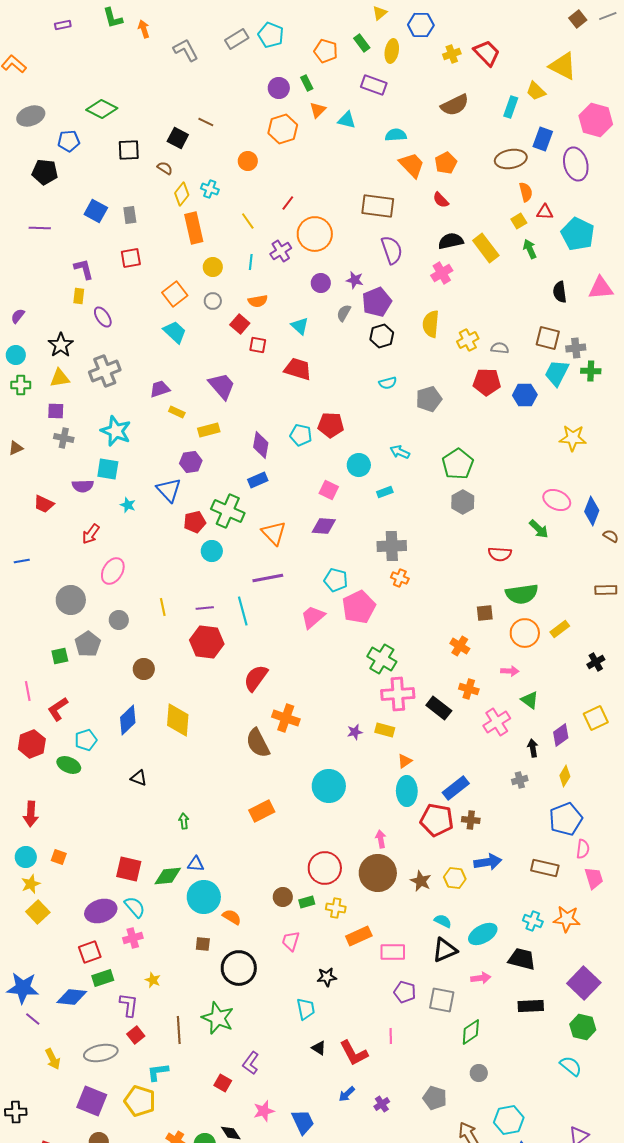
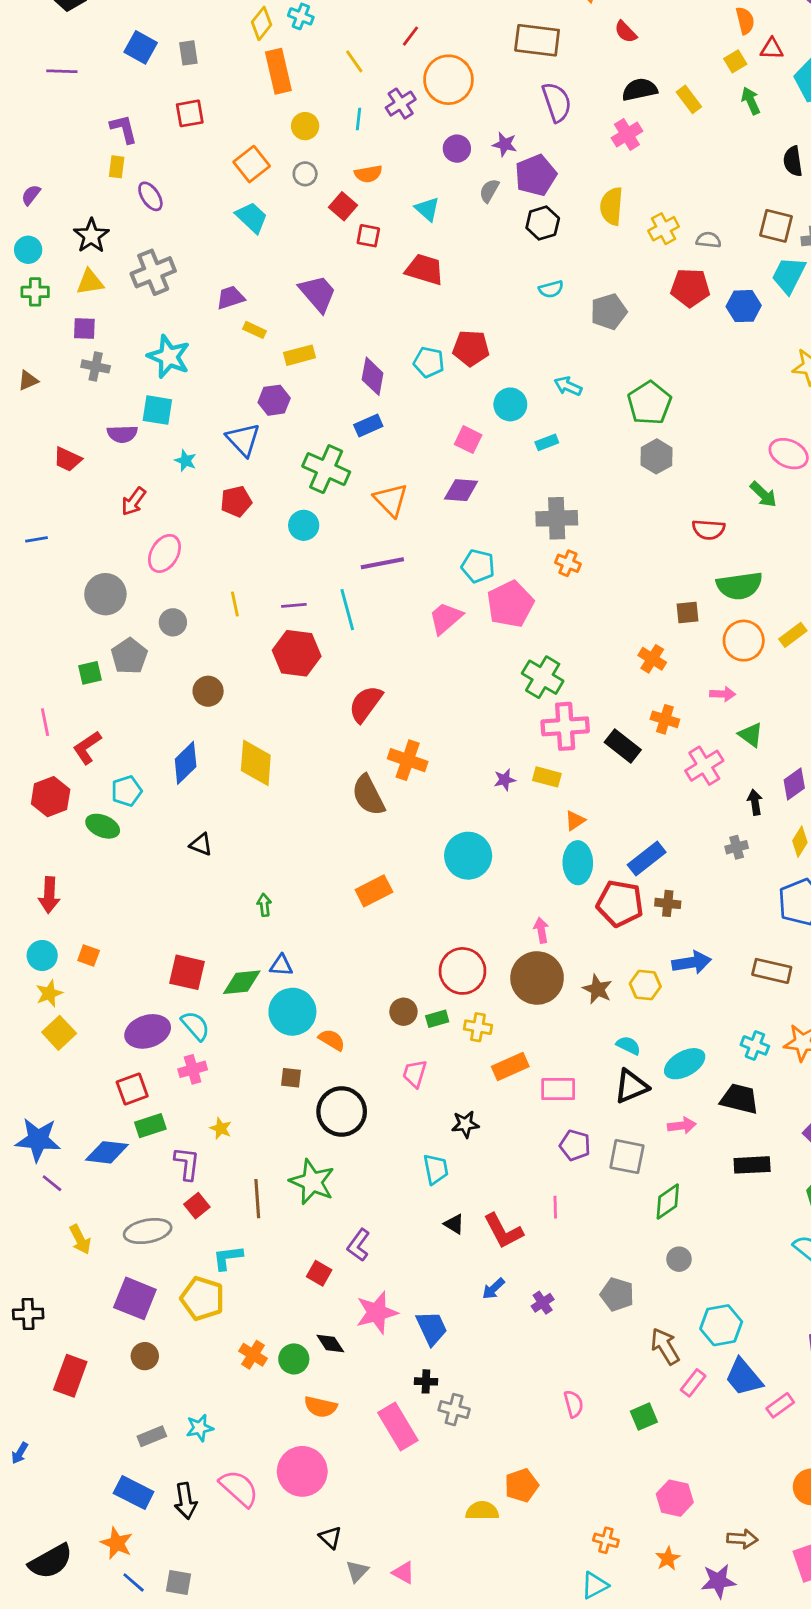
yellow rectangle: (486, 248) -> (689, 99), size x0.7
red pentagon: (195, 522) -> (236, 501), moved
pink star: (264, 1111) -> (377, 1313), size x1.4

